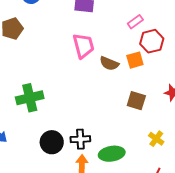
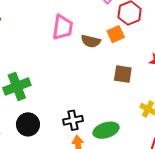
pink trapezoid: (83, 46) -> (63, 27), turned 32
black circle: (52, 142) -> (28, 124), moved

